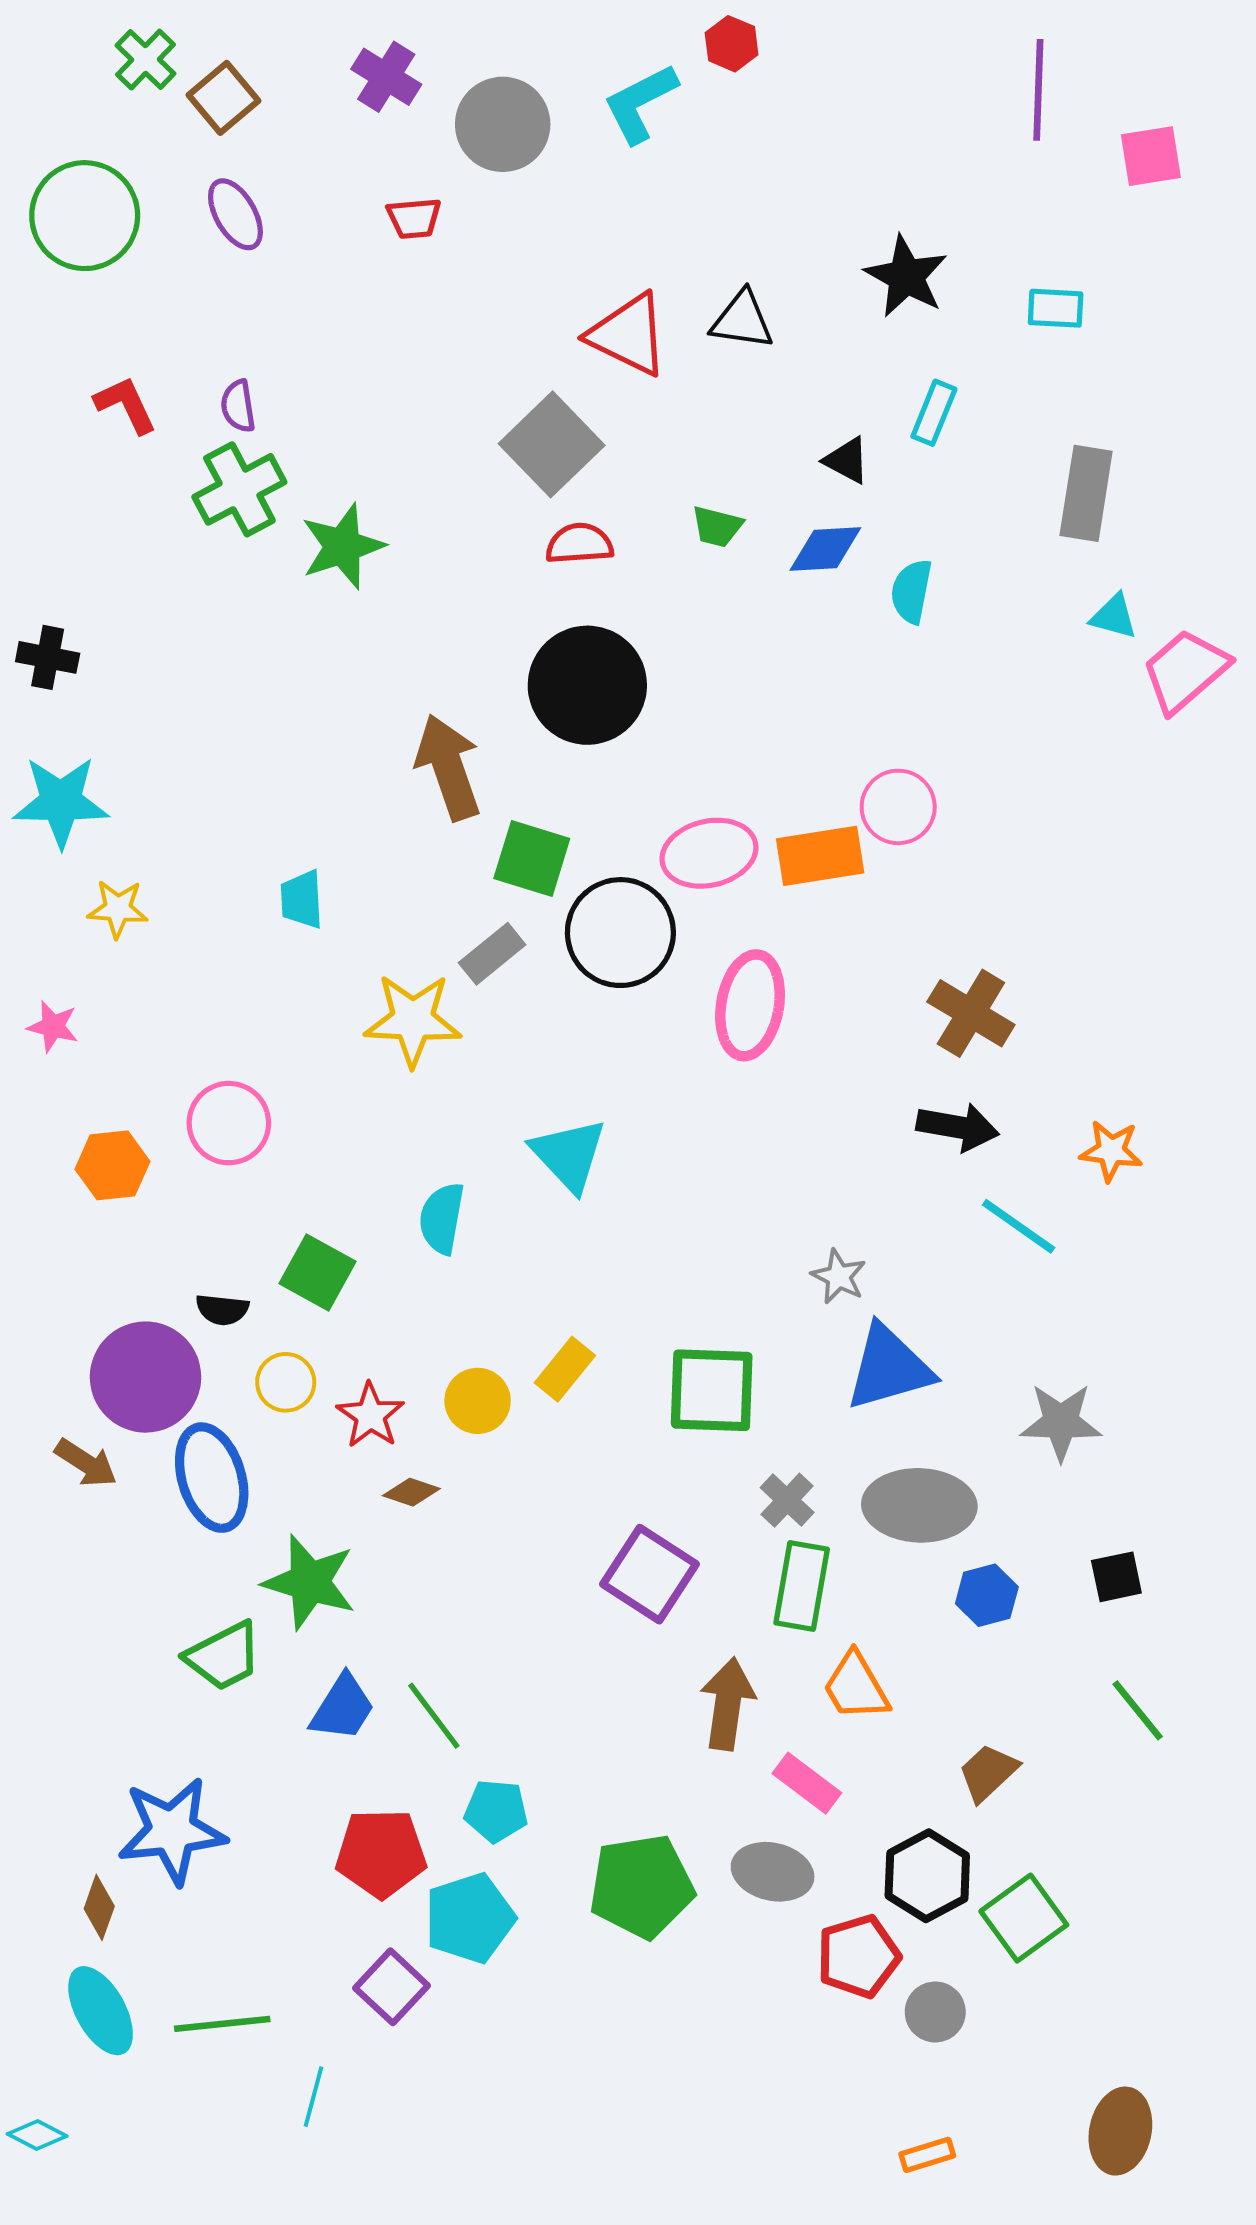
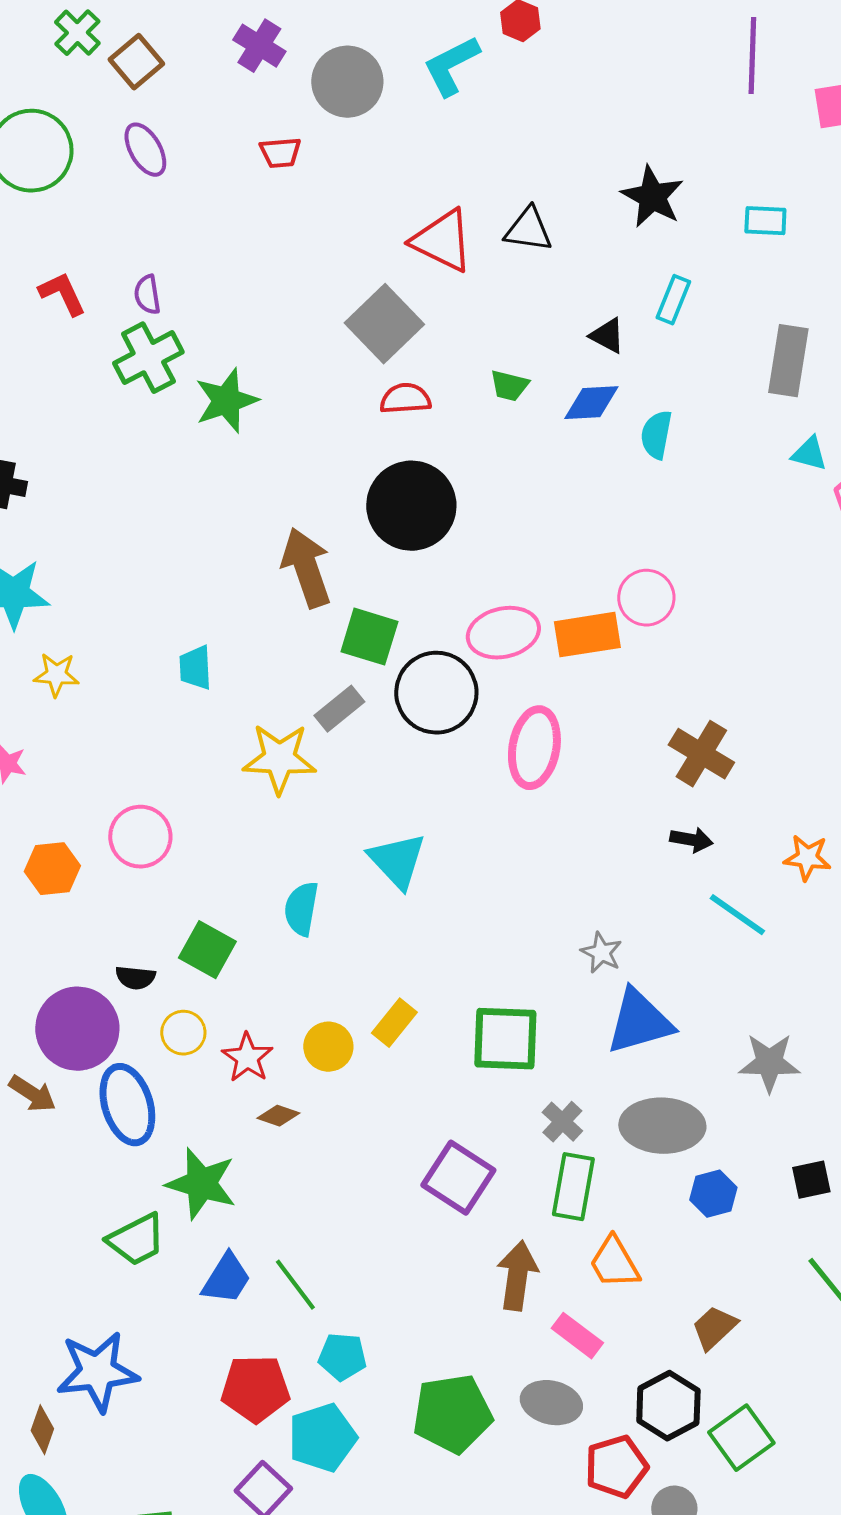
black arrow: (958, 1127) -> (691, 840), size x0.7

